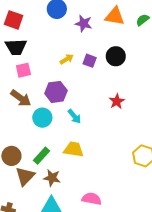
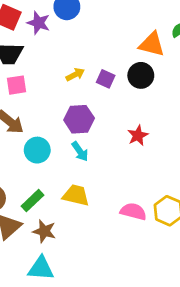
orange triangle: (115, 16) -> (152, 44), moved
purple star: (83, 24) -> (39, 23), moved
purple hexagon: (56, 92) -> (79, 119), moved
pink semicircle: (92, 199) -> (133, 211), moved

